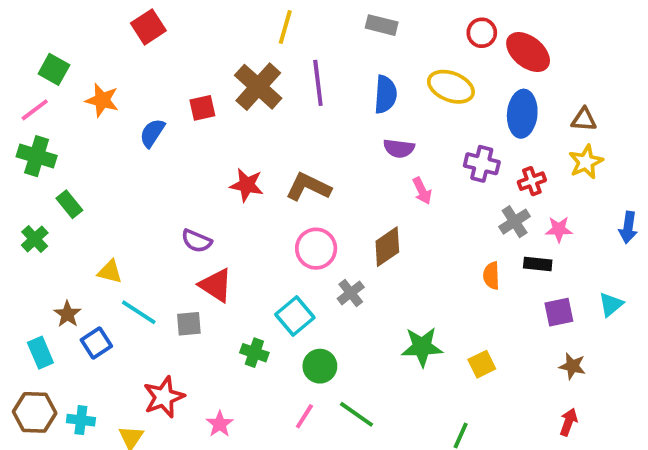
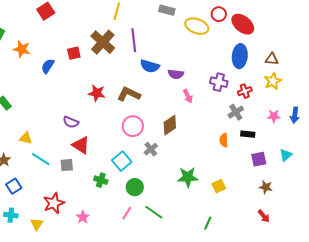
yellow ellipse: (451, 87) -> (197, 26), moved
blue semicircle: (385, 94) -> (150, 66), moved, turned 102
pink star: (559, 229) -> (274, 116), moved
blue square: (96, 343) -> (14, 186), moved
red arrow: (568, 422) -> (264, 216), turned 120

